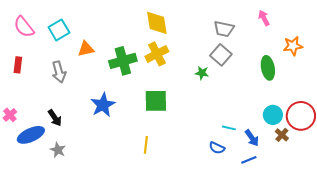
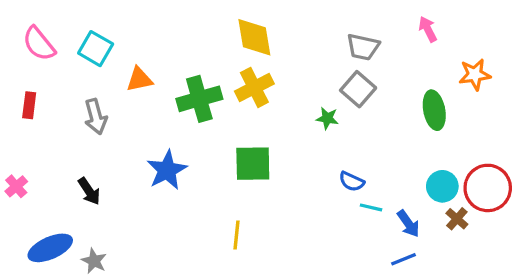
cyan square: (59, 30) -> (96, 49), turned -30
blue ellipse: (31, 135) -> (50, 248), moved
blue semicircle: (217, 148) -> (352, 181), moved
gray star: (58, 150) -> (94, 261), moved

